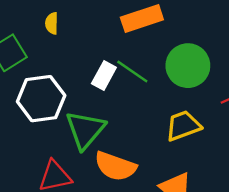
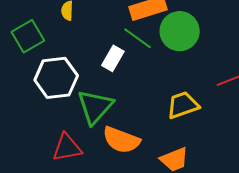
green circle: (188, 66) -> (180, 31), moved
green line: (132, 71) -> (137, 38), moved

